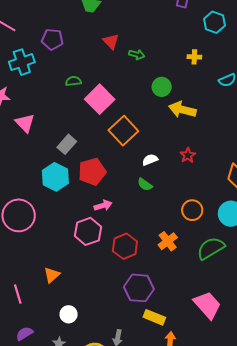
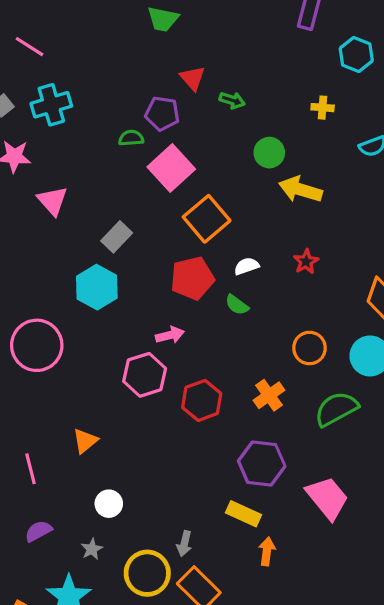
purple pentagon: (52, 39) -> (162, 114), moved
red pentagon: (92, 172) -> (192, 278), moved
purple hexagon: (139, 288) -> (262, 464), moved

